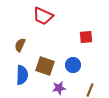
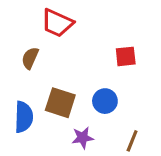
brown semicircle: (20, 45) -> (30, 58), moved

